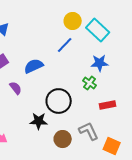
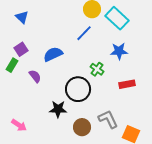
green cross: (90, 83) -> (97, 69), moved
red rectangle: (108, 105) -> (127, 84), moved

